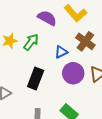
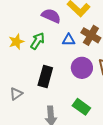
blue triangle: (61, 52) -> (69, 40), moved, turned 32

